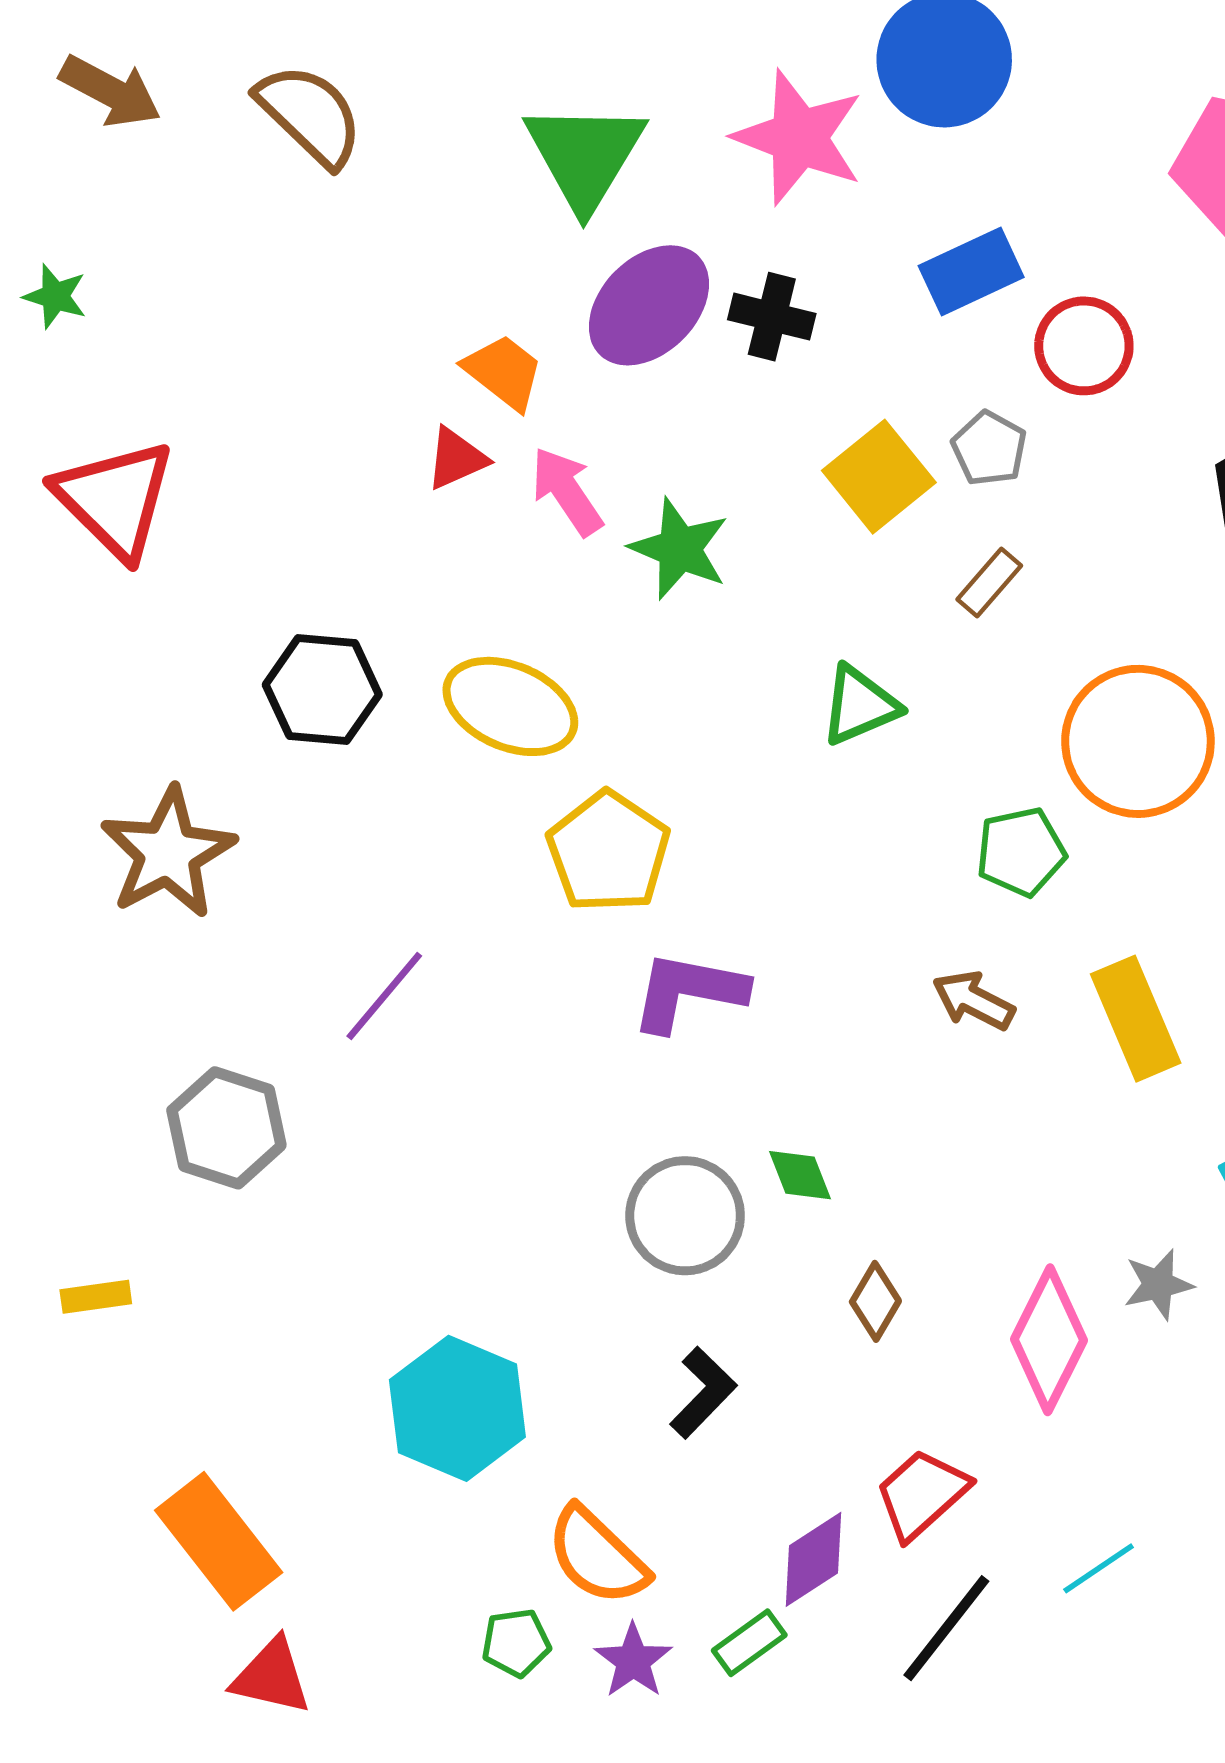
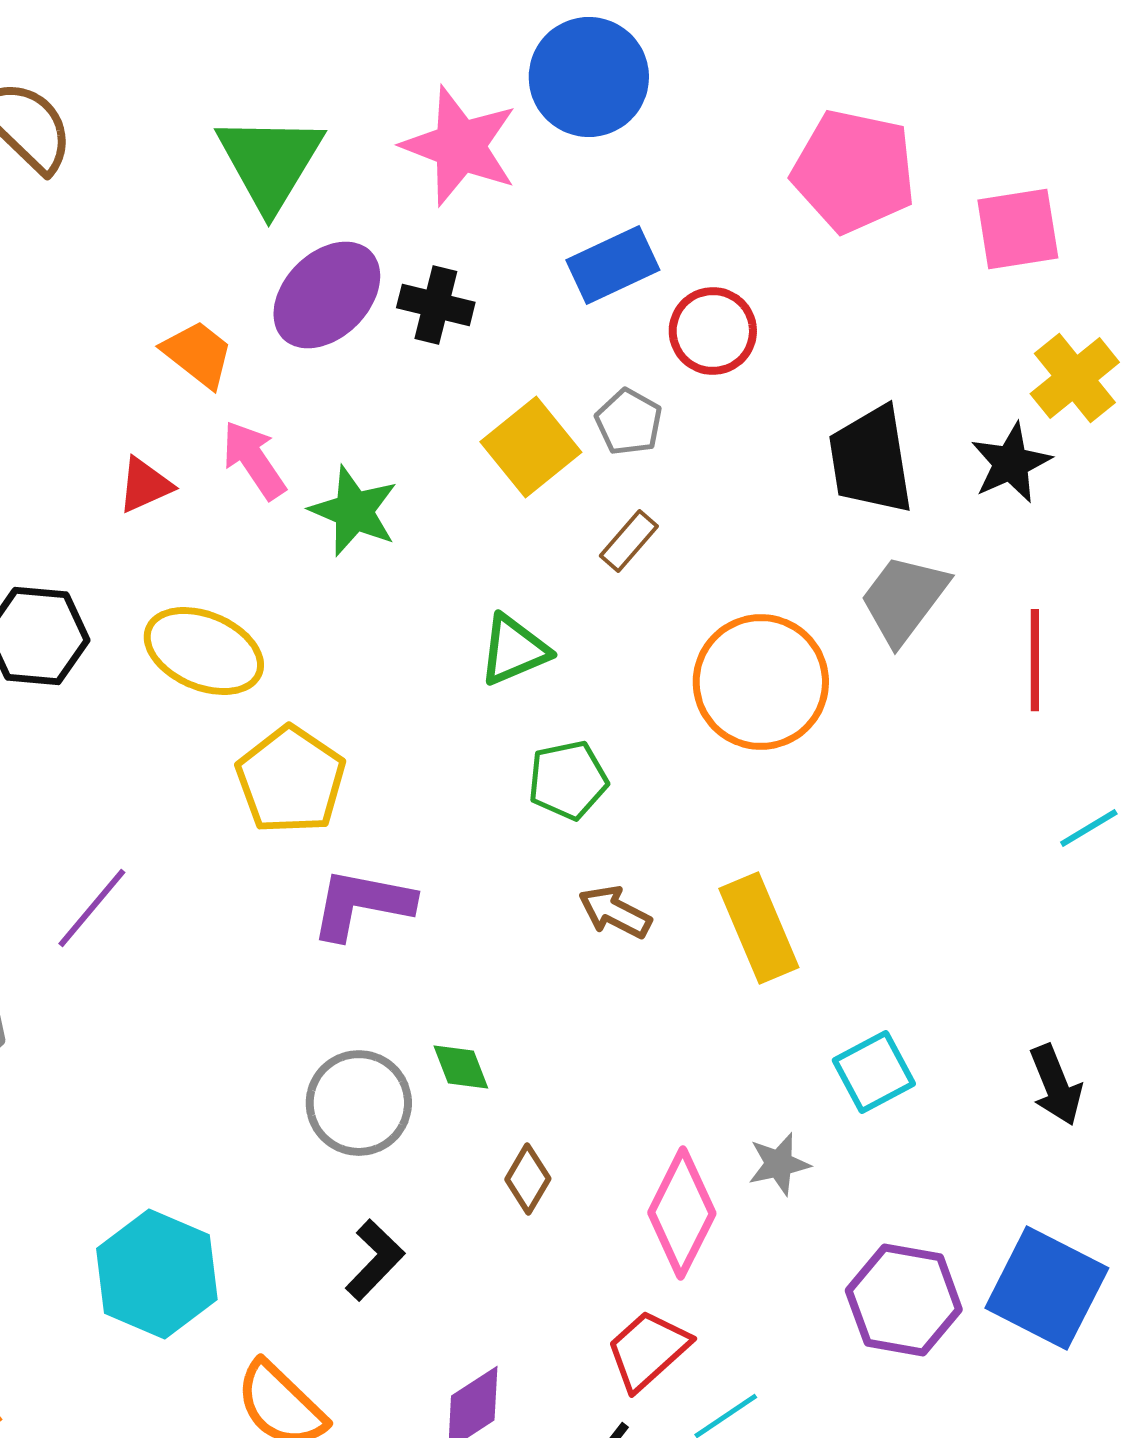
red triangle: (456, 459) -> (145, 485), moved
green pentagon: (1021, 852) -> (568, 780), moved
red trapezoid: (922, 1494) -> (648, 1350), moved

